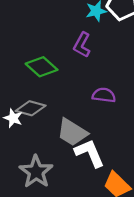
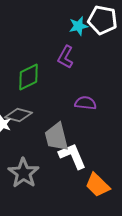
green diamond: (42, 67) -> (28, 77), turned -68
gray trapezoid: (72, 132) -> (56, 137), turned 44

